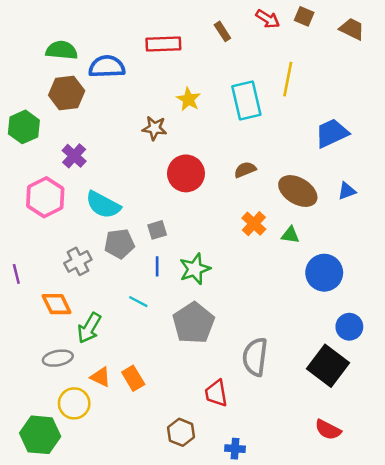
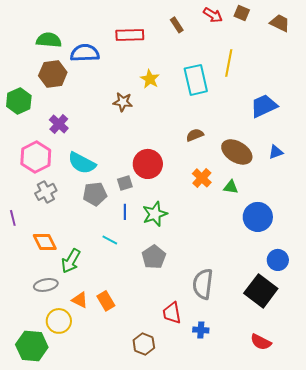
red circle: (186, 173) -> (148, 164), moved
gray cross: (78, 261) -> (46, 192), moved
gray pentagon: (194, 323) -> (154, 257), size x0.7
blue cross: (235, 449) -> (201, 330), moved

